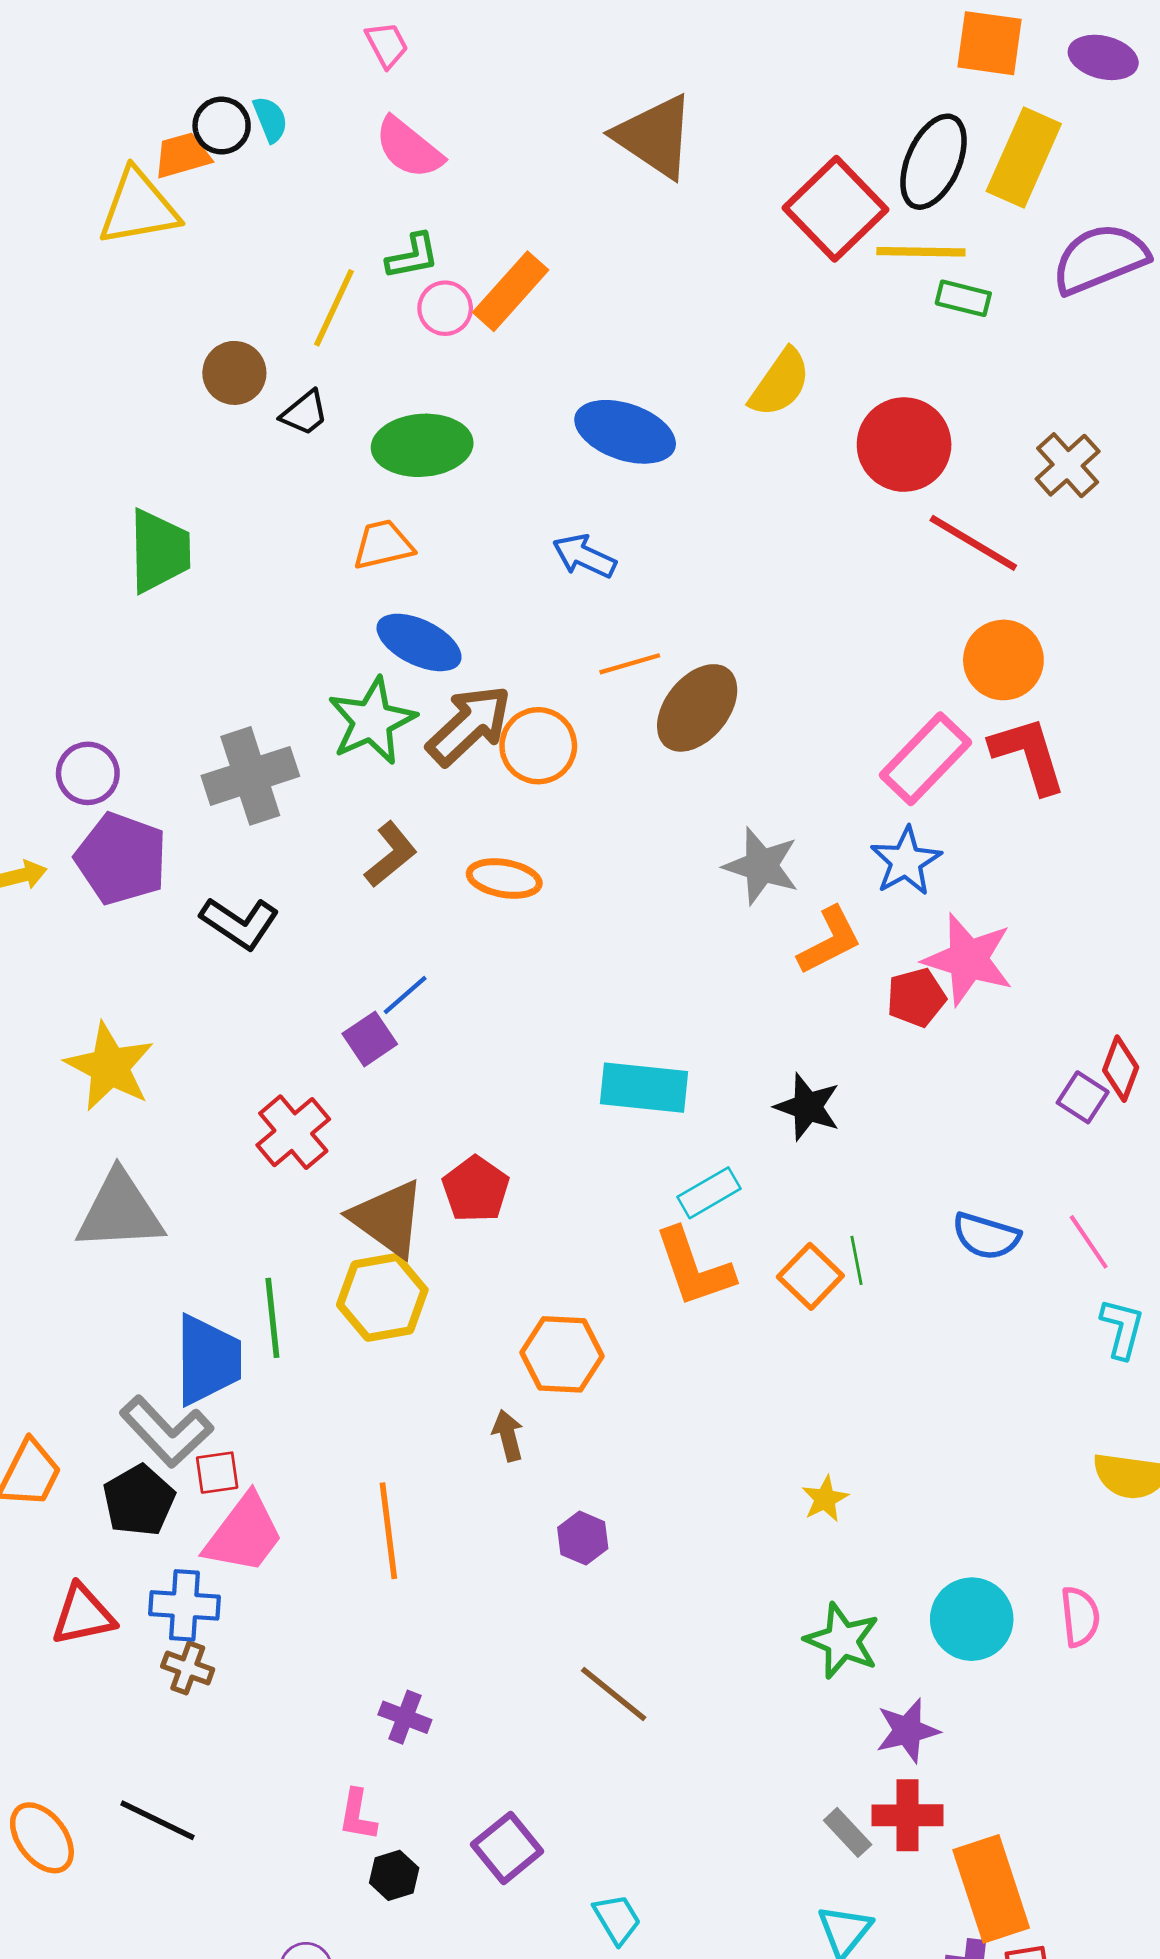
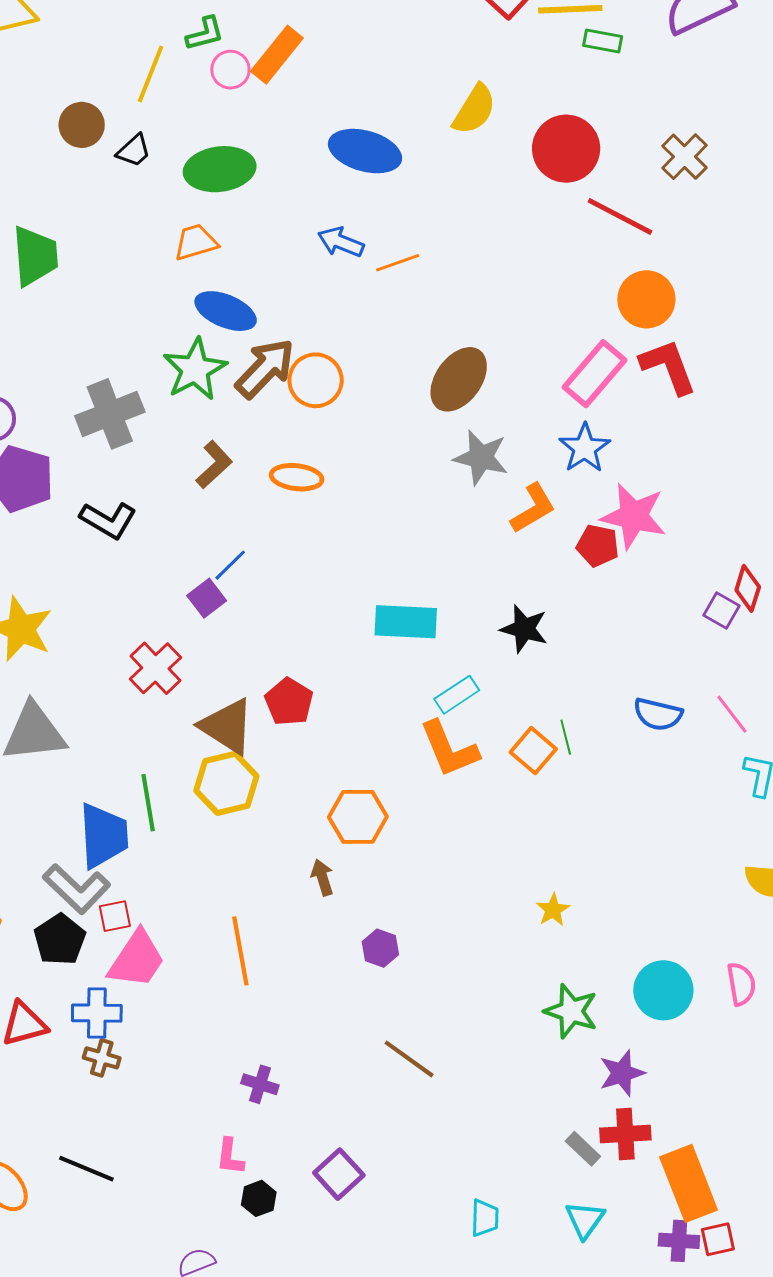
orange line: (630, 664) -> (398, 263), moved
brown ellipse: (697, 708) -> (459, 379), moved
red pentagon: (916, 997) -> (598, 546), turned 30
cyan trapezoid: (617, 1919) -> (485, 1218), moved, turned 36

